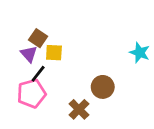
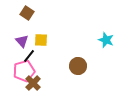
brown square: (38, 38) -> (27, 13), moved
brown cross: (79, 109) -> (33, 83), moved

